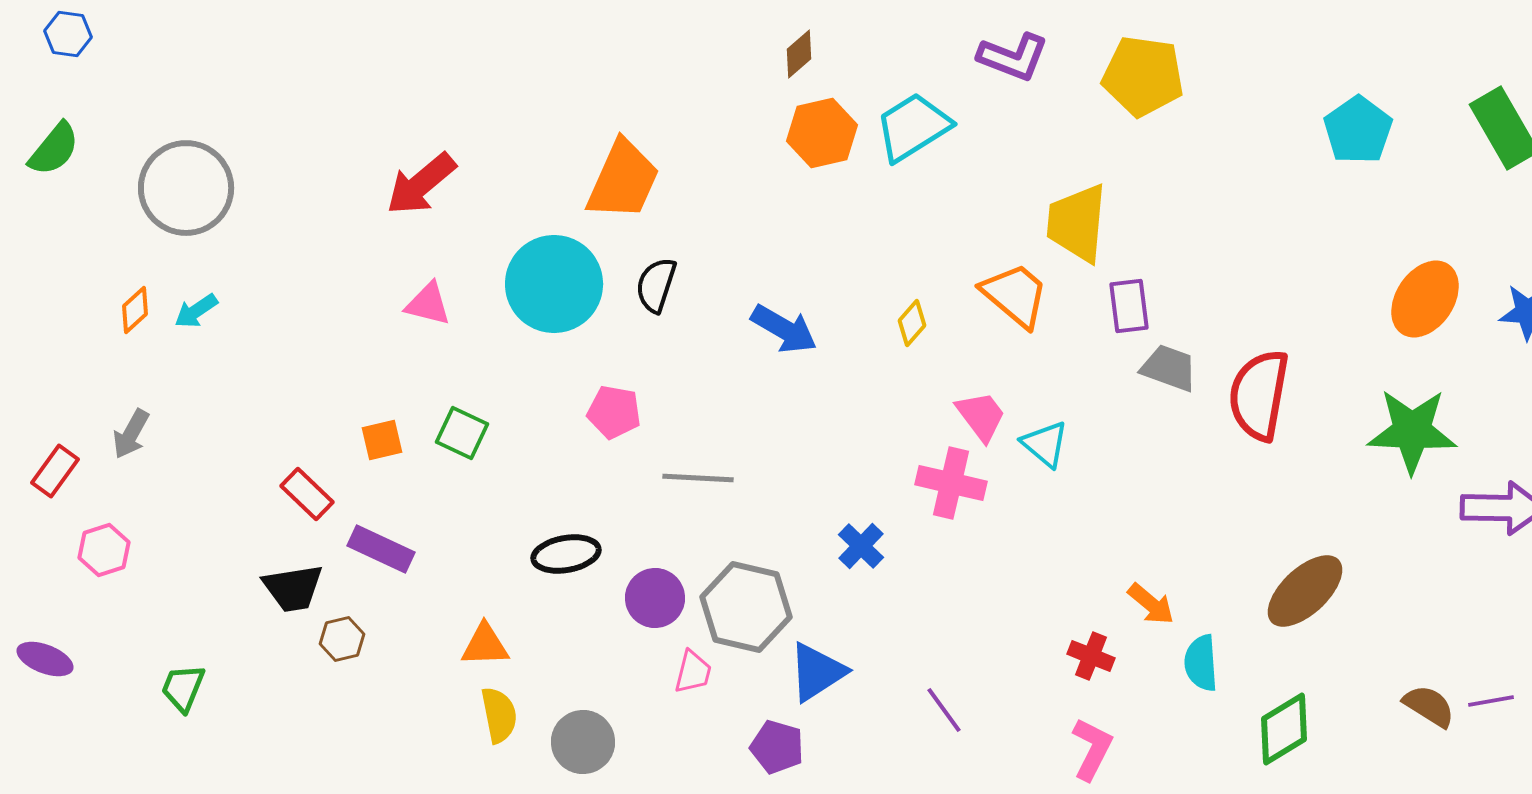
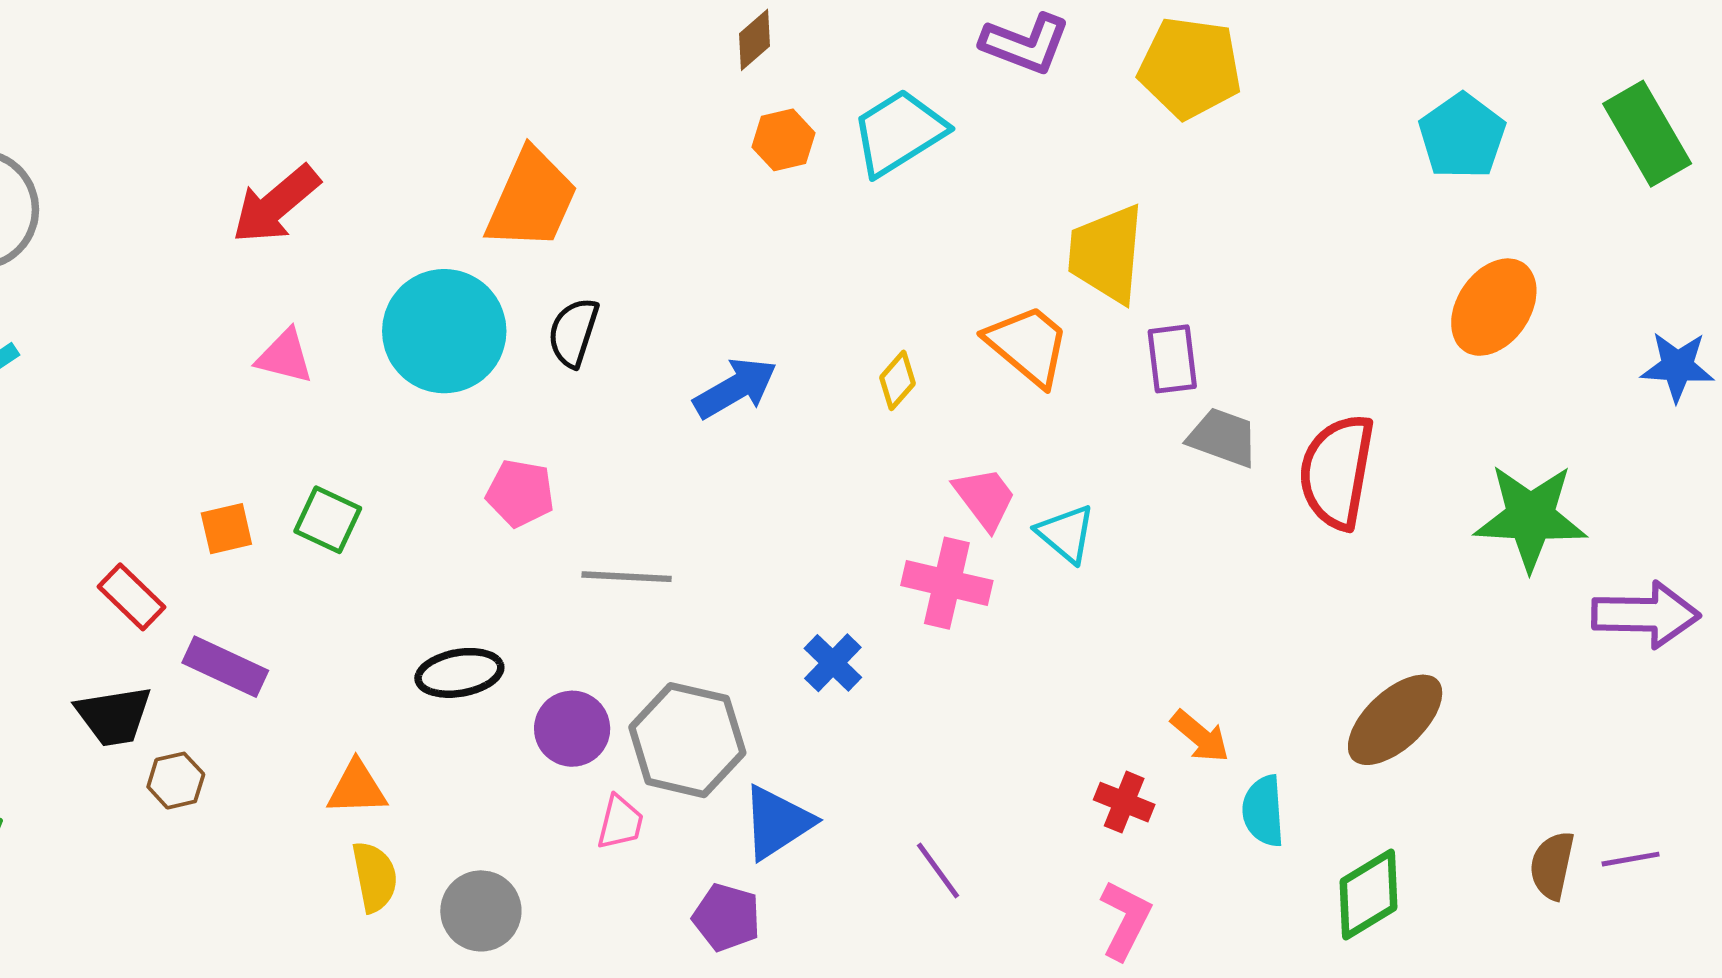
orange hexagon: (822, 133) -> (784, 140), size x0.7
orange ellipse: (1425, 299) -> (1494, 307), moved
blue arrow: (784, 329) -> (735, 388), turned -60
brown semicircle: (1429, 706) -> (1552, 865), turned -110

